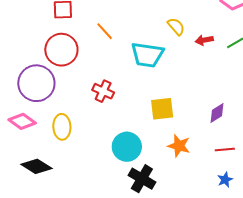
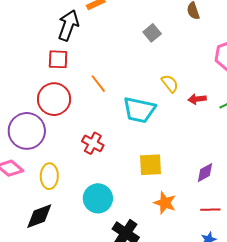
cyan circle: (127, 147) -> (98, 198), moved
black diamond: (36, 166) -> (39, 216), moved, turned -56

